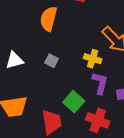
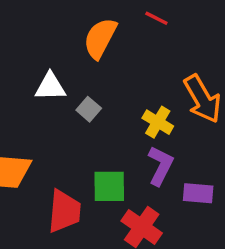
white triangle: (14, 60) -> (50, 87), moved
green square: (74, 102) -> (109, 186), turned 35

